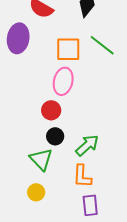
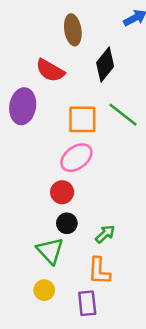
pink ellipse: (63, 81) -> (76, 158), turned 40
green arrow: (87, 145) -> (105, 234), size x0.7
purple rectangle: (90, 205) -> (87, 303), moved

